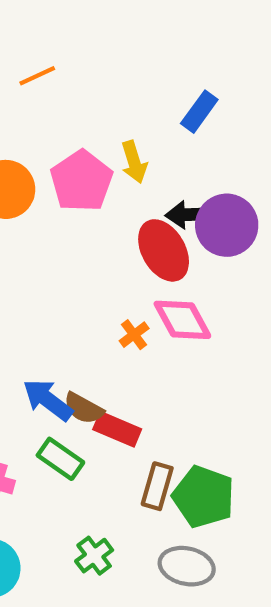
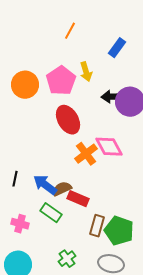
orange line: (37, 76) -> (70, 31), moved, turned -36
red ellipse: (164, 250) -> (68, 120), moved
orange cross: (134, 335) -> (86, 154), size x1.6
brown semicircle: (84, 408) -> (62, 189), turned 126

